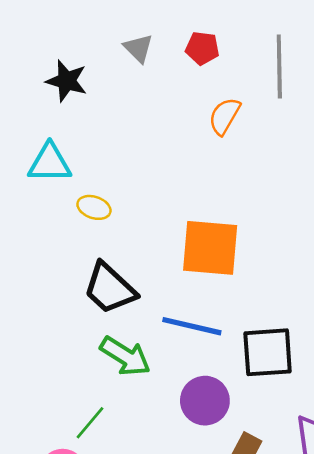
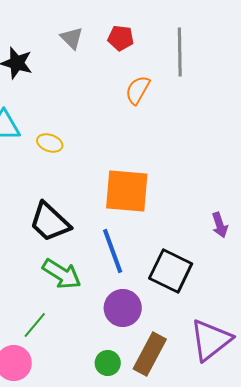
yellow ellipse: (94, 207) -> (50, 143), moved
blue line: (192, 326) -> (113, 251), turned 57
black square: (268, 352) -> (171, 271), turned 30

